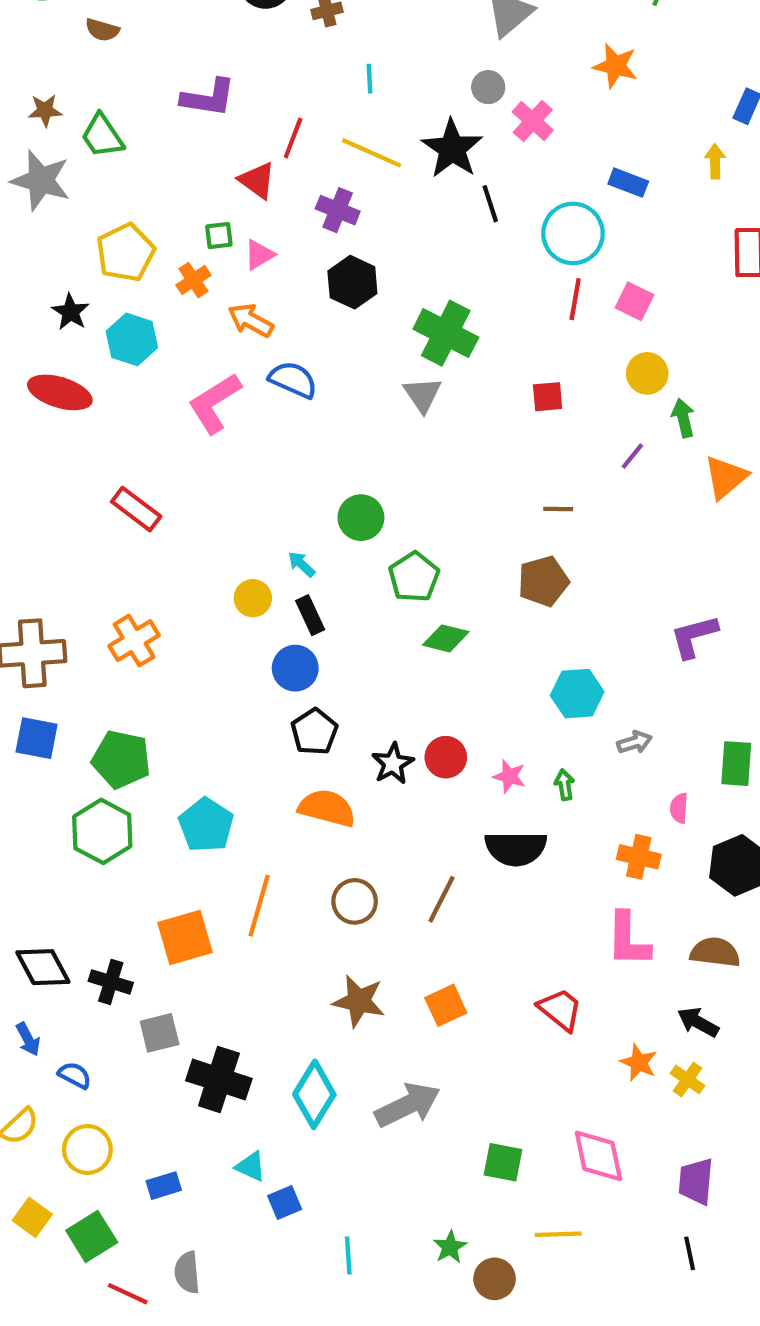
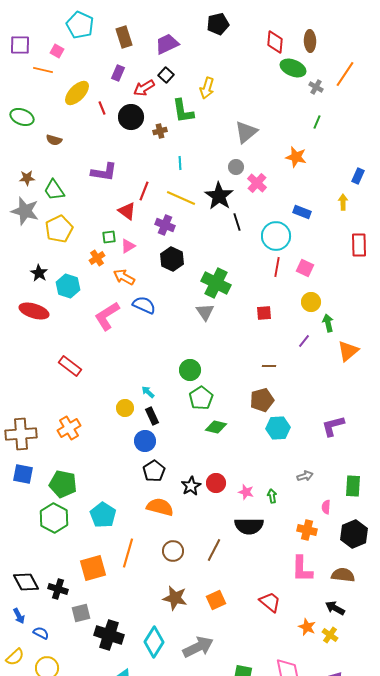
yellow pentagon: (126, 253) -> (59, 229), moved
green circle: (361, 518) -> (190, 370), moved
cyan hexagon: (577, 694) -> (278, 428), moved

